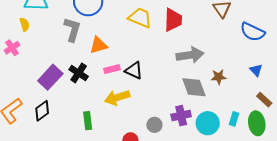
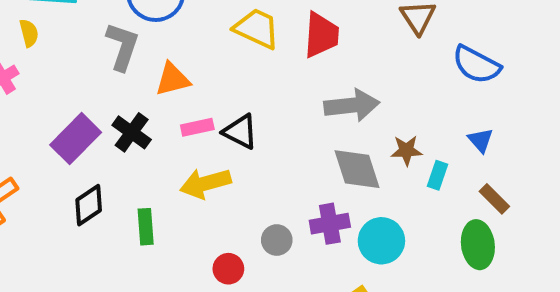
black diamond: (42, 111) -> (89, 205), moved
cyan rectangle: (234, 119) -> (437, 175), moved

